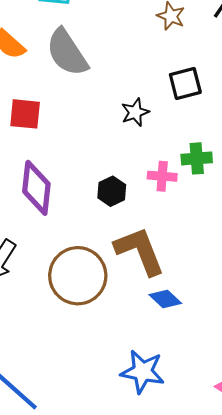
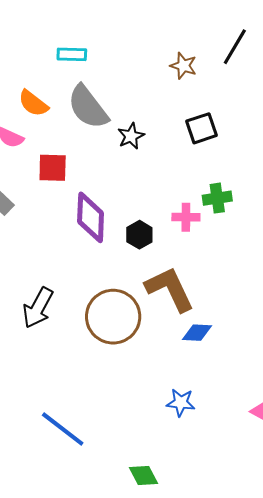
black star: (135, 112) -> (131, 136), moved
purple diamond: (36, 188) -> (91, 217), moved
blue diamond: (165, 299) -> (197, 333), turned -36
blue star: (143, 372) -> (181, 403), size x0.7

